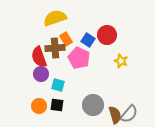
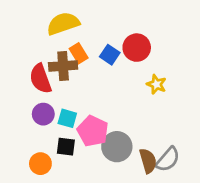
pink pentagon: (79, 58) -> (93, 131), moved
purple circle: (41, 74) -> (43, 114), moved
orange circle: (39, 106) -> (40, 164), moved

